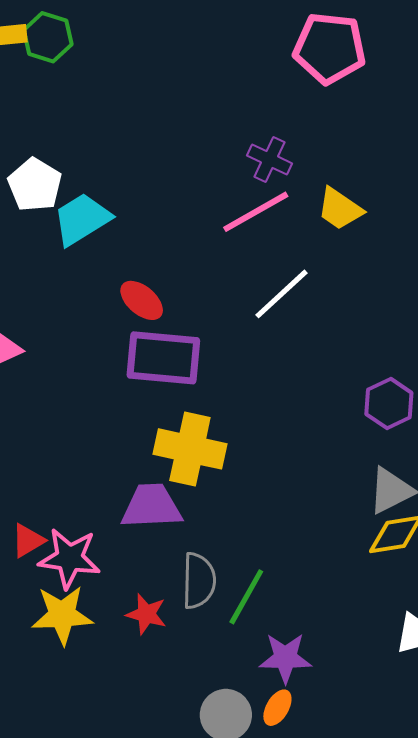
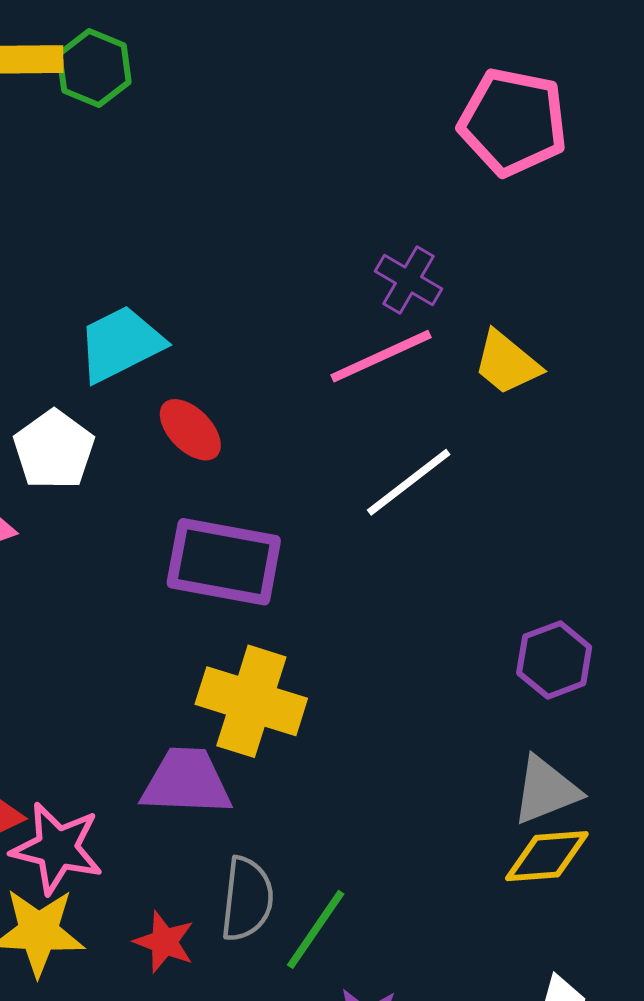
white pentagon: (35, 185) -> (54, 450), moved
red ellipse: (142, 300) -> (190, 430), moved

